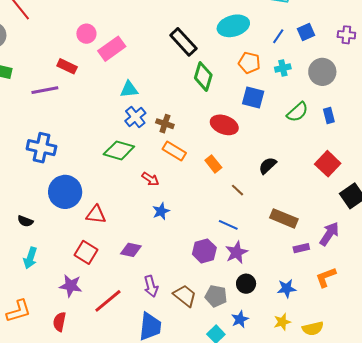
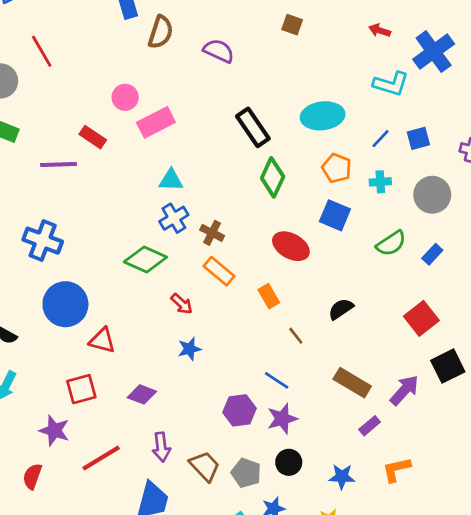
blue rectangle: (329, 115) -> (432, 254), turned 49
purple arrow: (329, 234) -> (404, 390), moved
purple rectangle: (301, 248) -> (370, 426), turned -35
red square: (86, 252) -> (81, 389), turned 35

